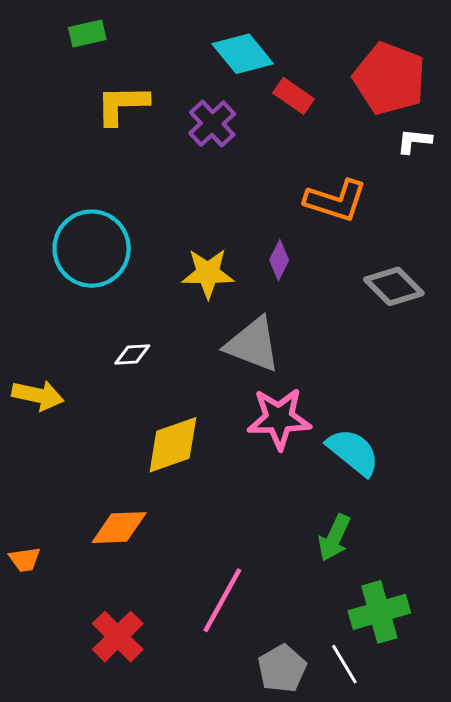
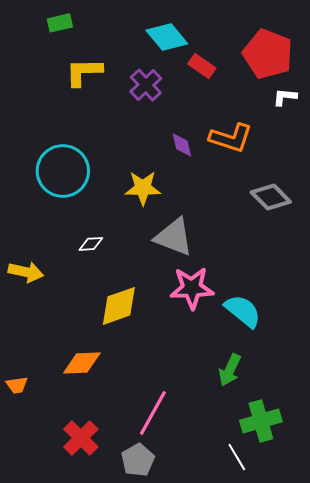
purple diamond: (279, 260) -> (182, 145), moved, turned -40
gray pentagon: (282, 669) -> (138, 460), moved

